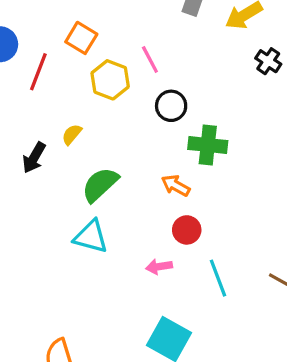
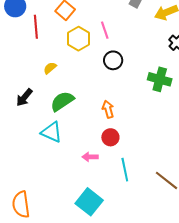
red line: (38, 72) -> (36, 27), turned -35
green cross: (208, 145) -> (160, 79), moved
black arrow: (34, 158) -> (24, 97), moved
orange arrow: (176, 186) -> (108, 109), turned 36

